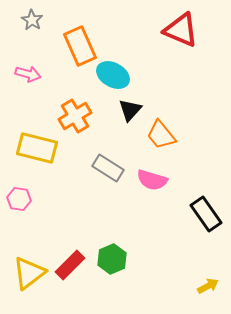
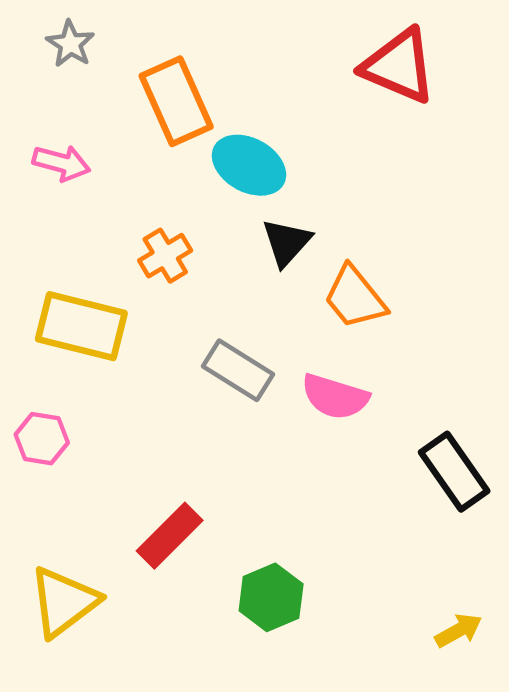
orange cross: (75, 116) -> (165, 256), size x0.7
green hexagon: (112, 259) -> (271, 597), moved
red rectangle: (70, 265) -> (170, 536), moved

